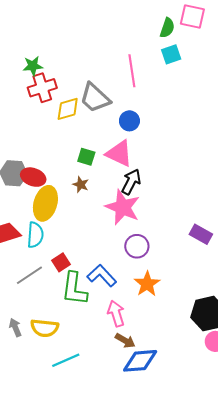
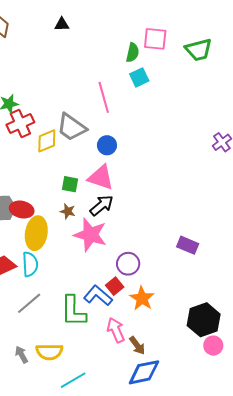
black arrow: (131, 182) -> (102, 205), moved, turned 30
pink star: (123, 207) -> (90, 235), moved
red square: (61, 262) -> (115, 286), moved
brown arrow: (125, 341) -> (137, 346), moved, turned 30

